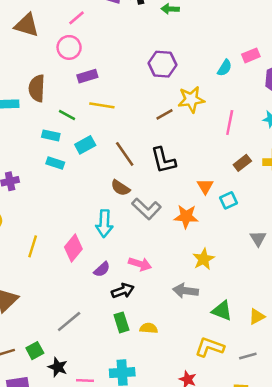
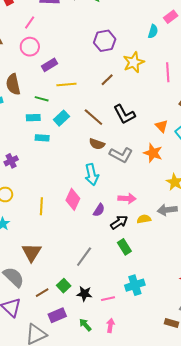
brown line: (164, 114) -> (107, 80), moved
orange star: (186, 217) -> (153, 153), turned 30
yellow semicircle: (149, 328) -> (144, 219), moved

